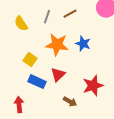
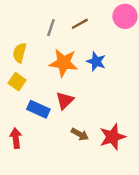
yellow semicircle: (21, 24) -> (20, 53), moved, turned 49
yellow square: (30, 60) -> (17, 82), moved
red star: (93, 86) -> (112, 137), moved

